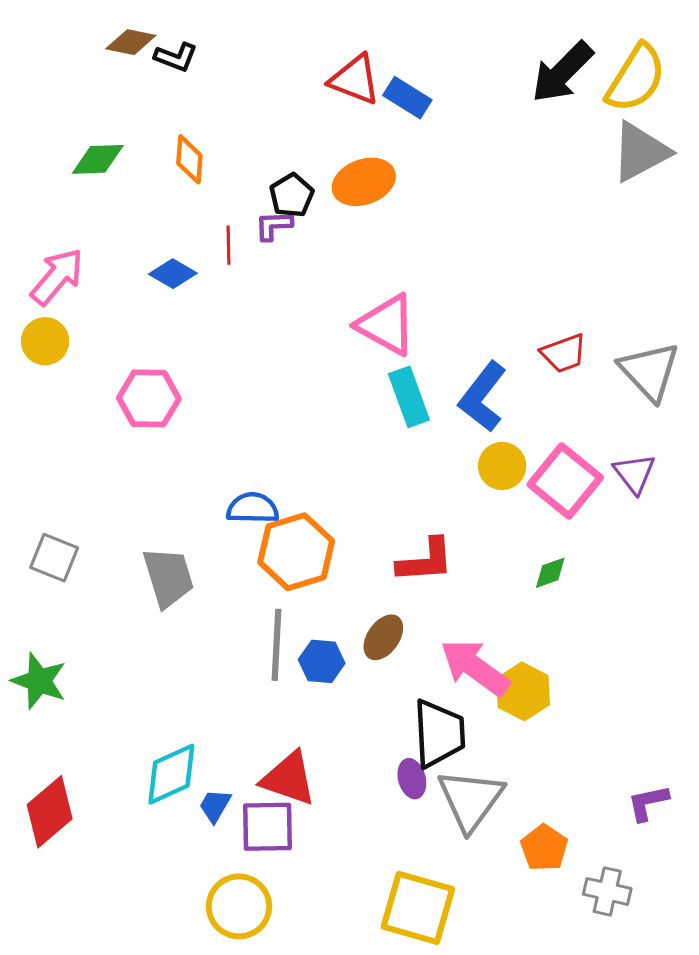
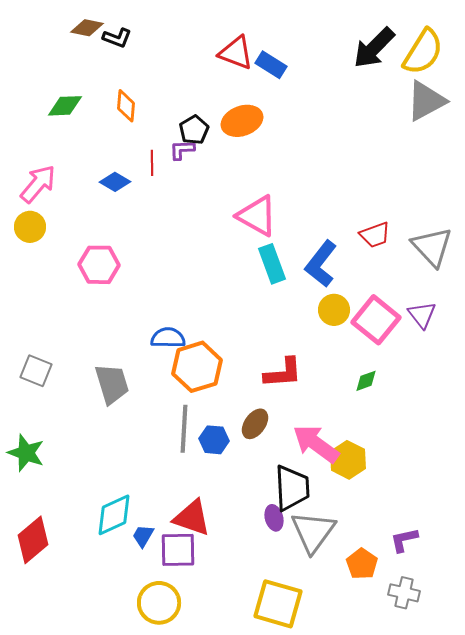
purple L-shape: (648, 803) -> (404, 540), moved

